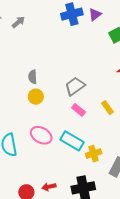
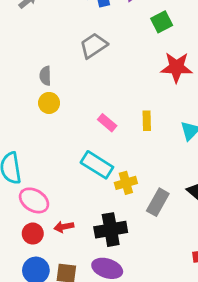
gray trapezoid: (75, 86) -> (94, 46), moved
yellow rectangle: (107, 108) -> (147, 121), turned 32
pink ellipse: (41, 135) -> (34, 200), moved

